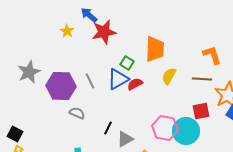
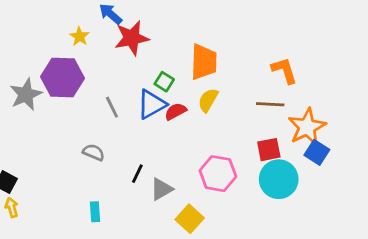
yellow semicircle: (169, 76) -> (208, 100), moved
purple hexagon: (61, 86) -> (63, 77), moved
cyan circle: (186, 131) -> (279, 179), moved

